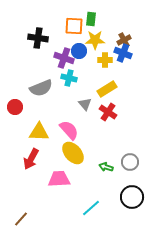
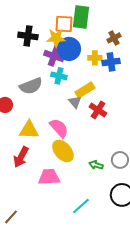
green rectangle: (91, 19) -> (81, 17), size x1.6
yellow star: (95, 40) -> (56, 38), moved
blue circle: (79, 51) -> (69, 49), size x1.5
blue cross: (123, 53) -> (111, 62), moved, turned -30
yellow rectangle: (107, 89) -> (85, 90), moved

